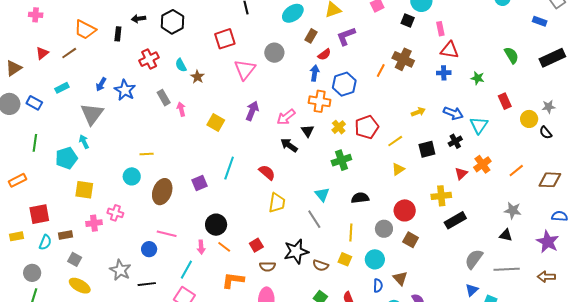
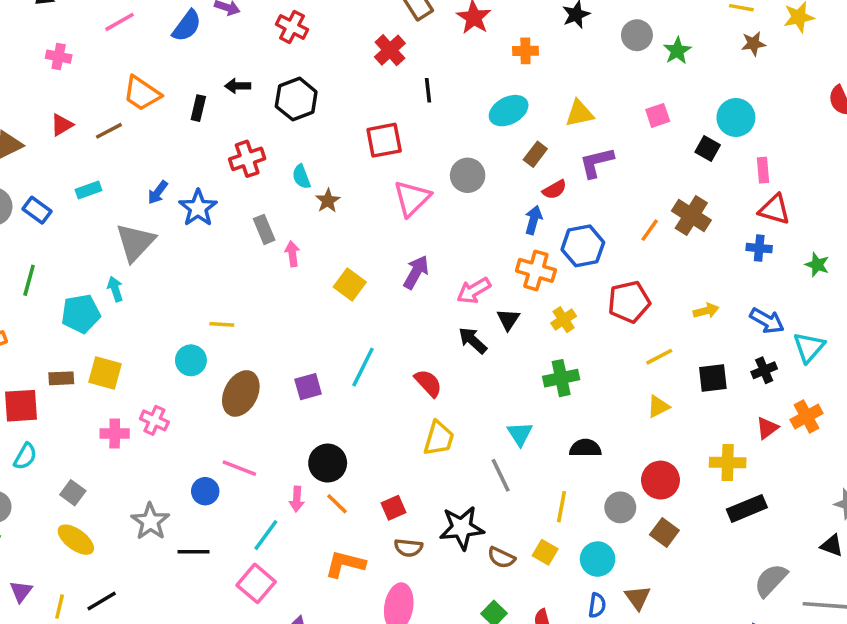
red pentagon: (367, 127) -> (629, 302), moved
brown rectangle: (66, 235) -> (61, 378), moved

